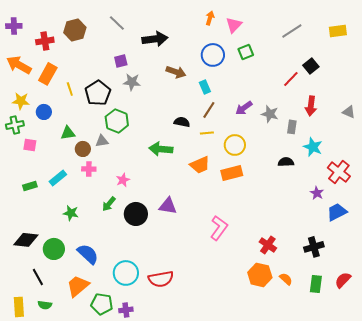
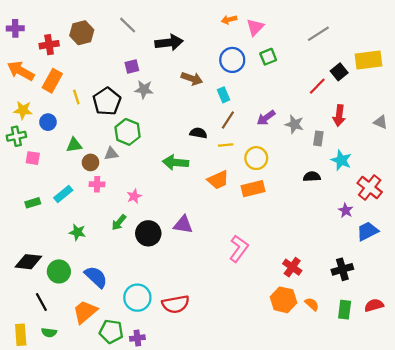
orange arrow: (210, 18) -> (229, 20), turned -120
yellow rectangle: (338, 31) -> (369, 60), moved, size x1.4
red semicircle: (343, 280) -> (374, 305), turned 30

